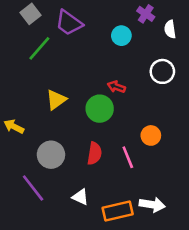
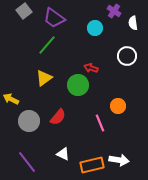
green line: (39, 48) -> (47, 45), moved
red semicircle: (94, 153) -> (58, 117), moved, turned 30
gray circle: (51, 155) -> (29, 121), moved
purple line: (33, 188) -> (27, 162), moved

